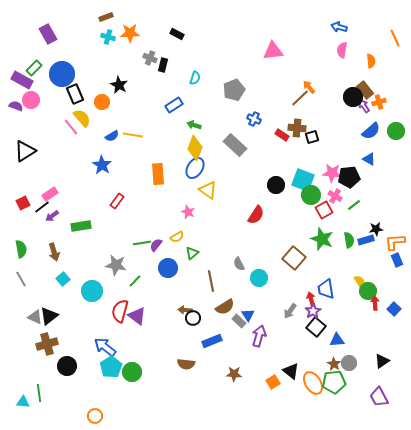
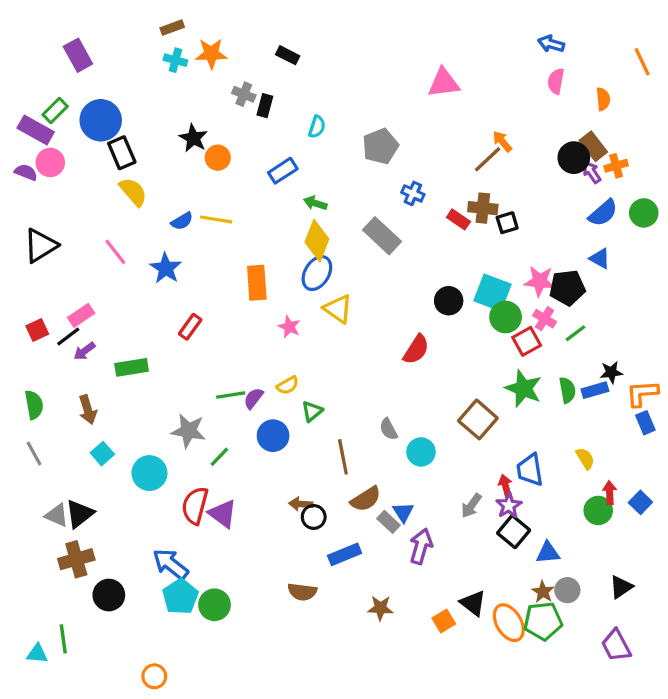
orange circle: (102, 102) -> (218, 158), moved
pink line: (71, 127) -> (115, 252), moved
pink star: (188, 212) -> (289, 327), moved
green circle: (368, 291) -> (598, 510), moved

